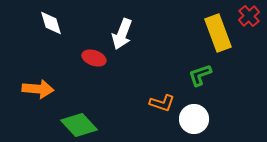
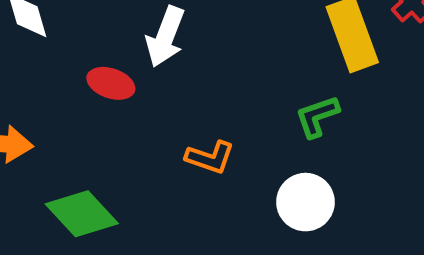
orange L-shape: (162, 103) -> (210, 157), moved

